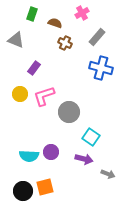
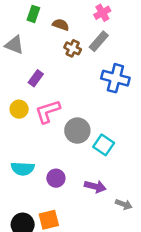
pink cross: (82, 13) -> (102, 13), moved
gray rectangle: (97, 37) -> (99, 41), moved
cyan square: (91, 137) -> (104, 145), moved
cyan semicircle: (29, 156) -> (23, 169), moved

